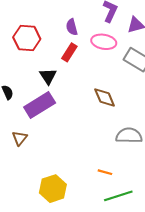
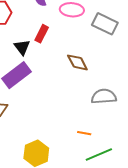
red rectangle: (69, 52) -> (42, 34), moved

